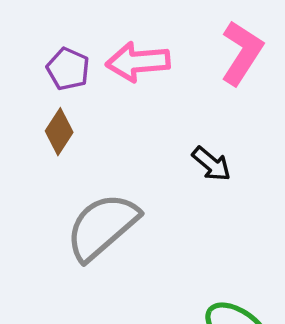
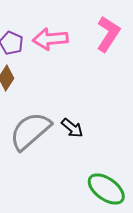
black arrow: (211, 164) -> (72, 128), moved

